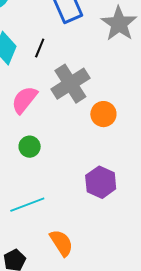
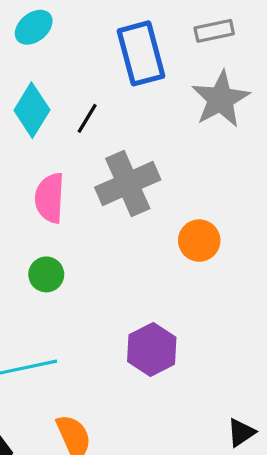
pink semicircle: (24, 100) -> (50, 198), turned -44
orange circle: (103, 114) -> (199, 241), moved

